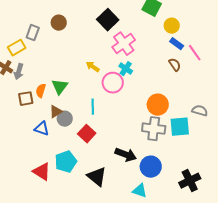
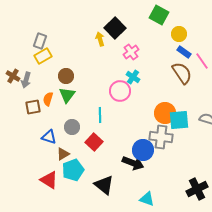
brown circle: (59, 23) -> (66, 76), moved
pink cross: (124, 44) -> (131, 52), size x0.7
yellow rectangle: (17, 48) -> (43, 56), moved
brown semicircle: (175, 65) -> (182, 73), size x1.6
yellow arrow: (93, 67) -> (100, 39), moved, turned 40
brown triangle: (56, 112) -> (63, 154), moved
cyan square: (180, 127) -> (179, 120), moved
blue circle: (151, 167) -> (143, 150), moved

